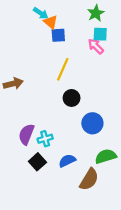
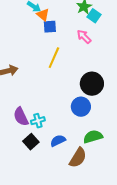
cyan square: (100, 34) -> (94, 16), moved, turned 32
black circle: (72, 98) -> (92, 84), moved, size x1.5
purple semicircle: (26, 134) -> (21, 117), turned -48

